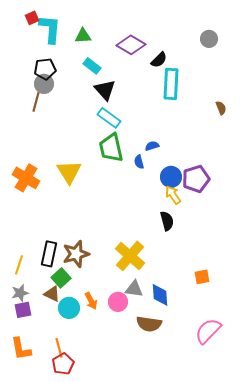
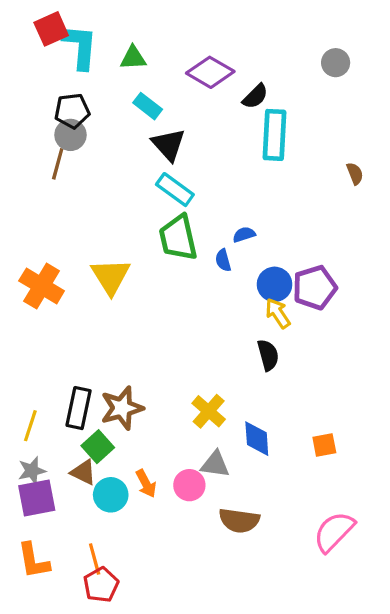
red square: (32, 18) -> (51, 29), size x1.5
yellow cross: (130, 256) -> (209, 411), size x0.7
blue diamond: (160, 295) -> (257, 439), moved
purple square: (23, 310) -> (37, 498), size x1.4

